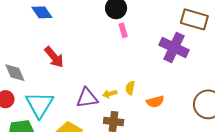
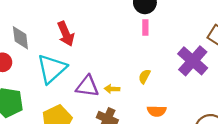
yellow semicircle: (130, 88) -> (144, 76), moved
cyan triangle: (40, 105) -> (52, 69), moved

